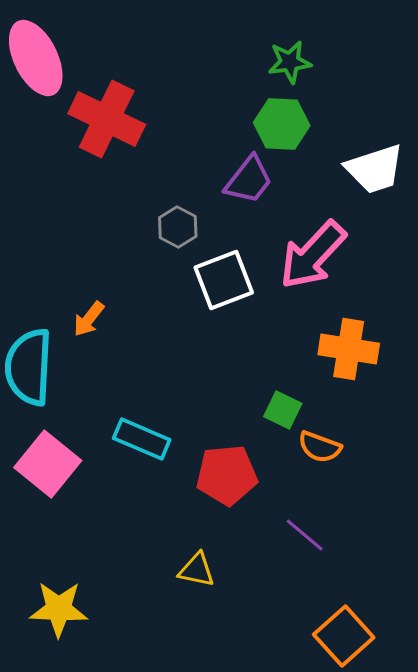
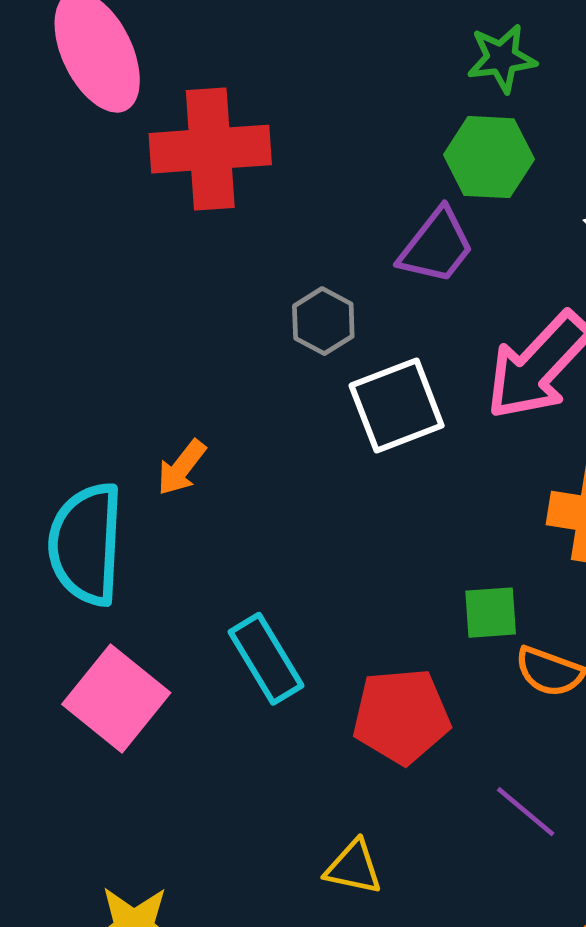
red cross: (107, 119) -> (210, 149), turned -30
green square: (283, 410) -> (491, 613), turned -30
cyan rectangle: (142, 439) -> (266, 659), turned 36

